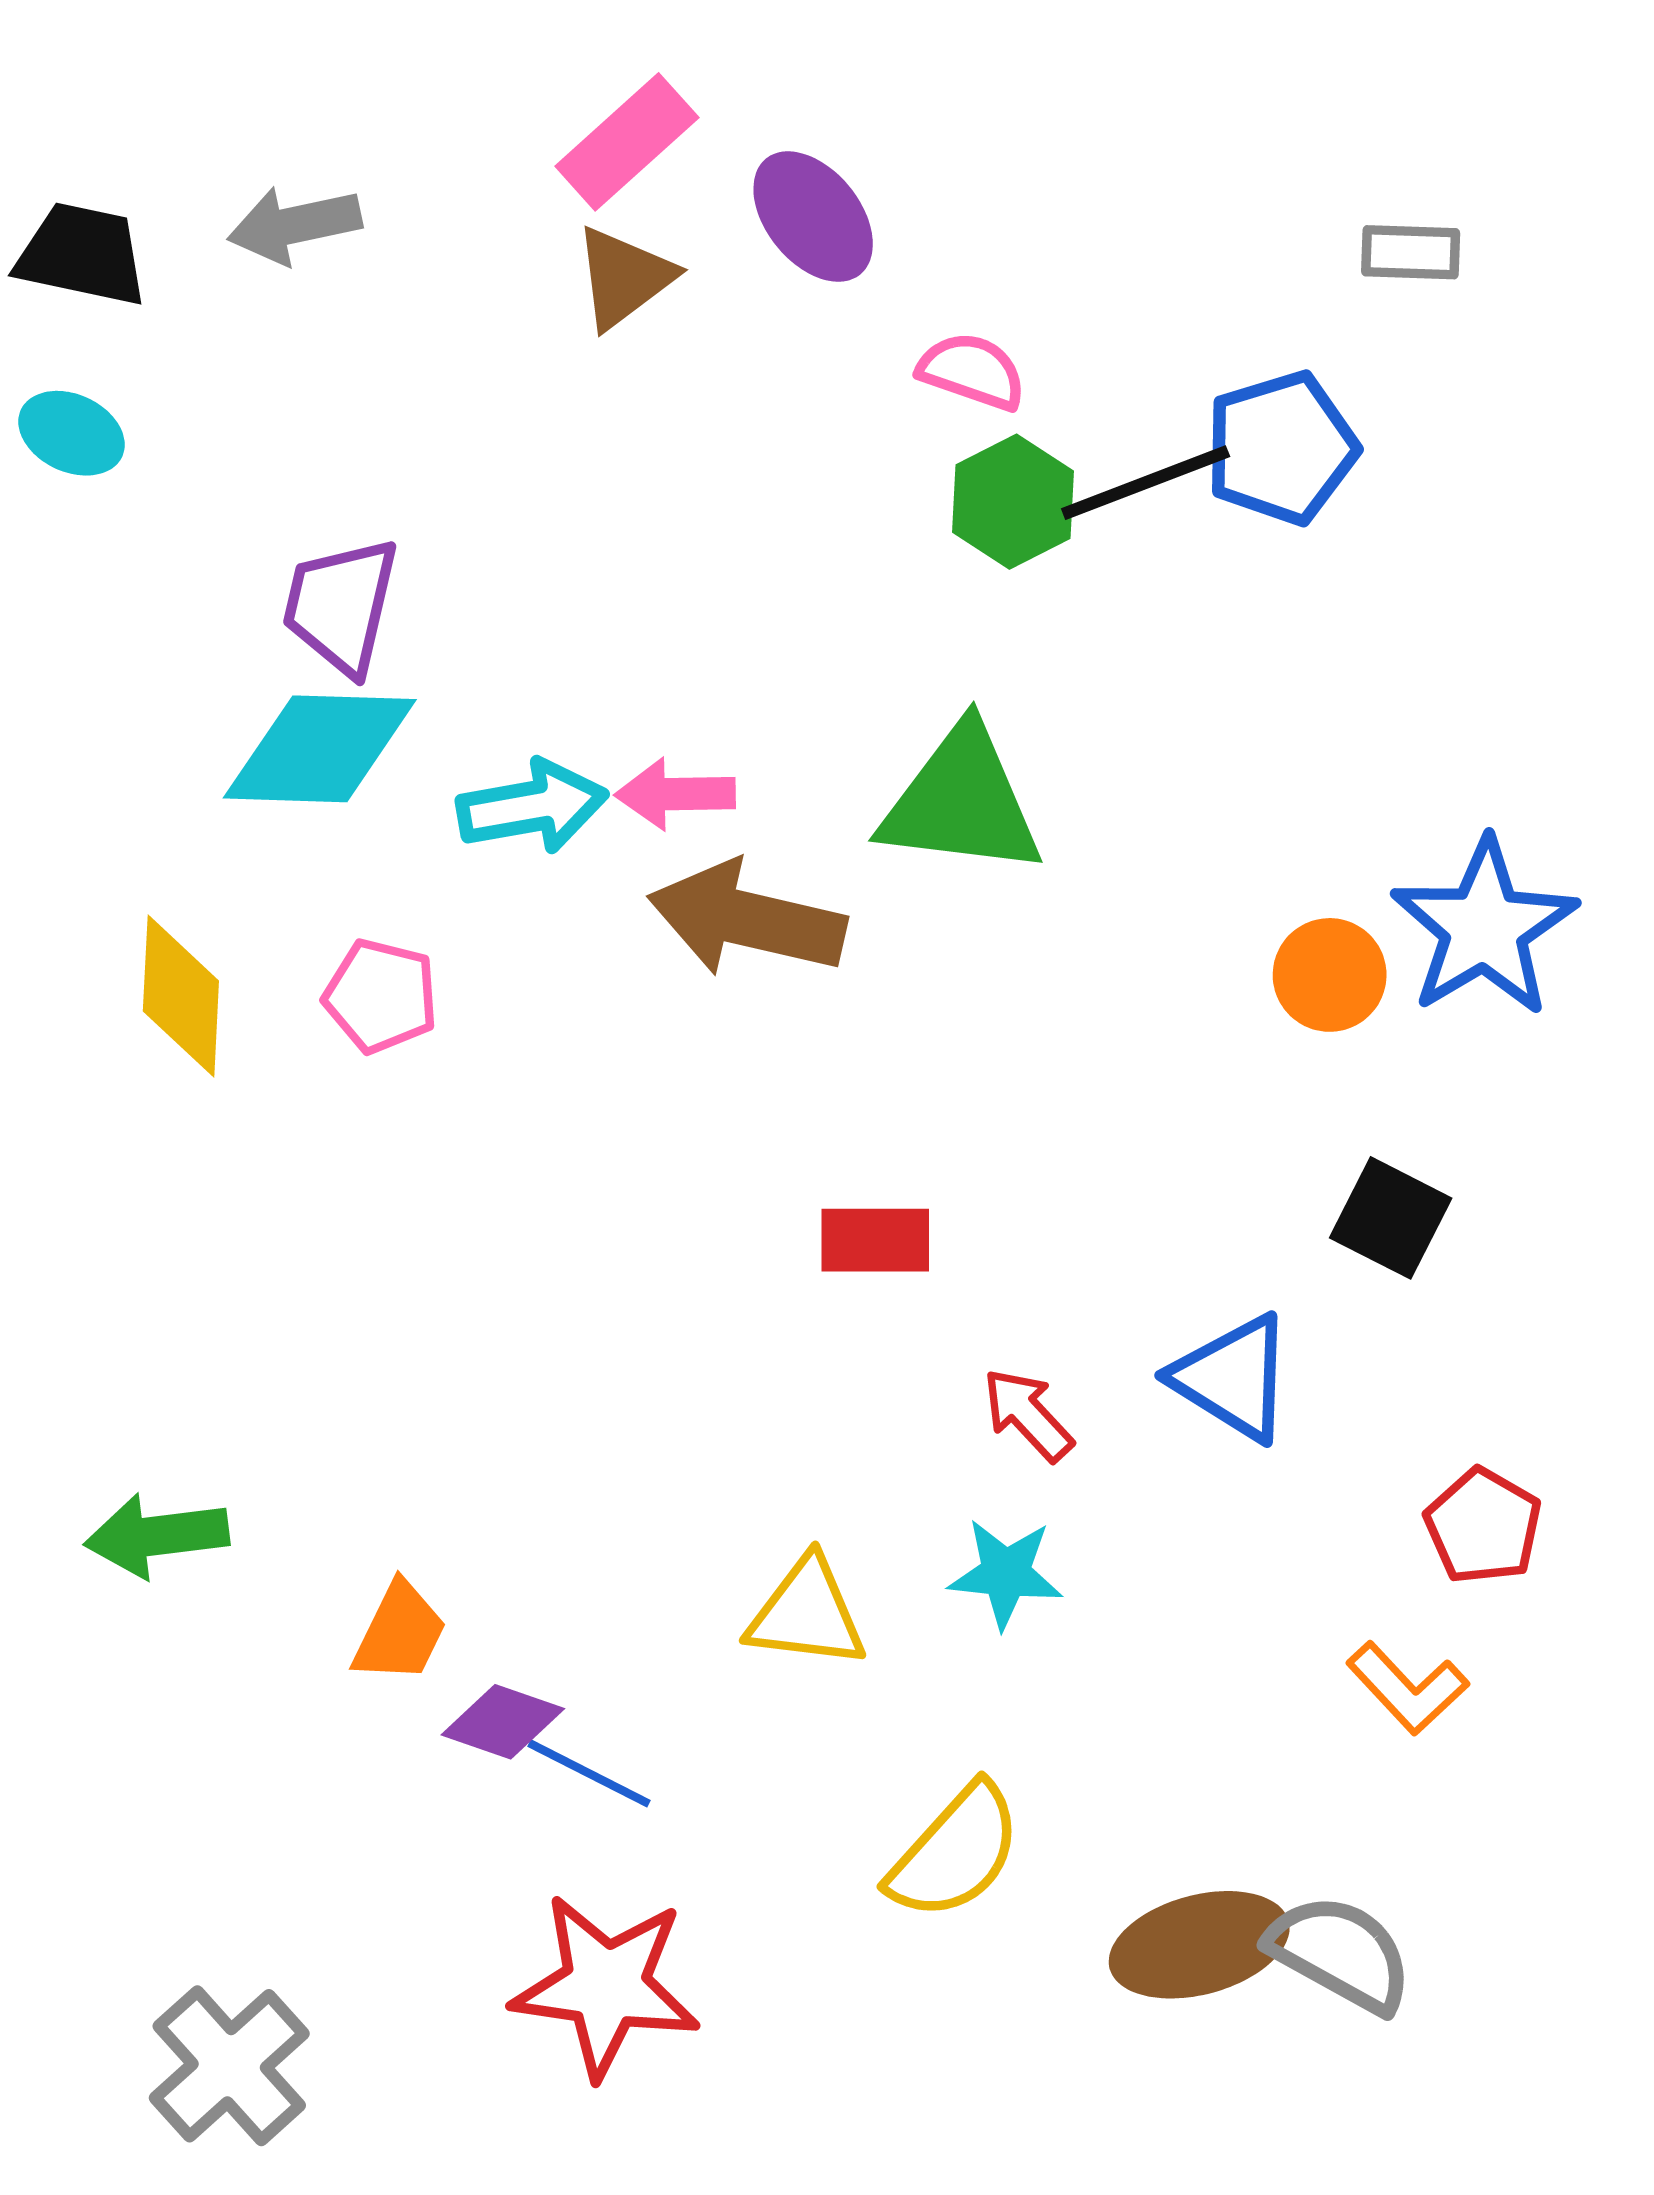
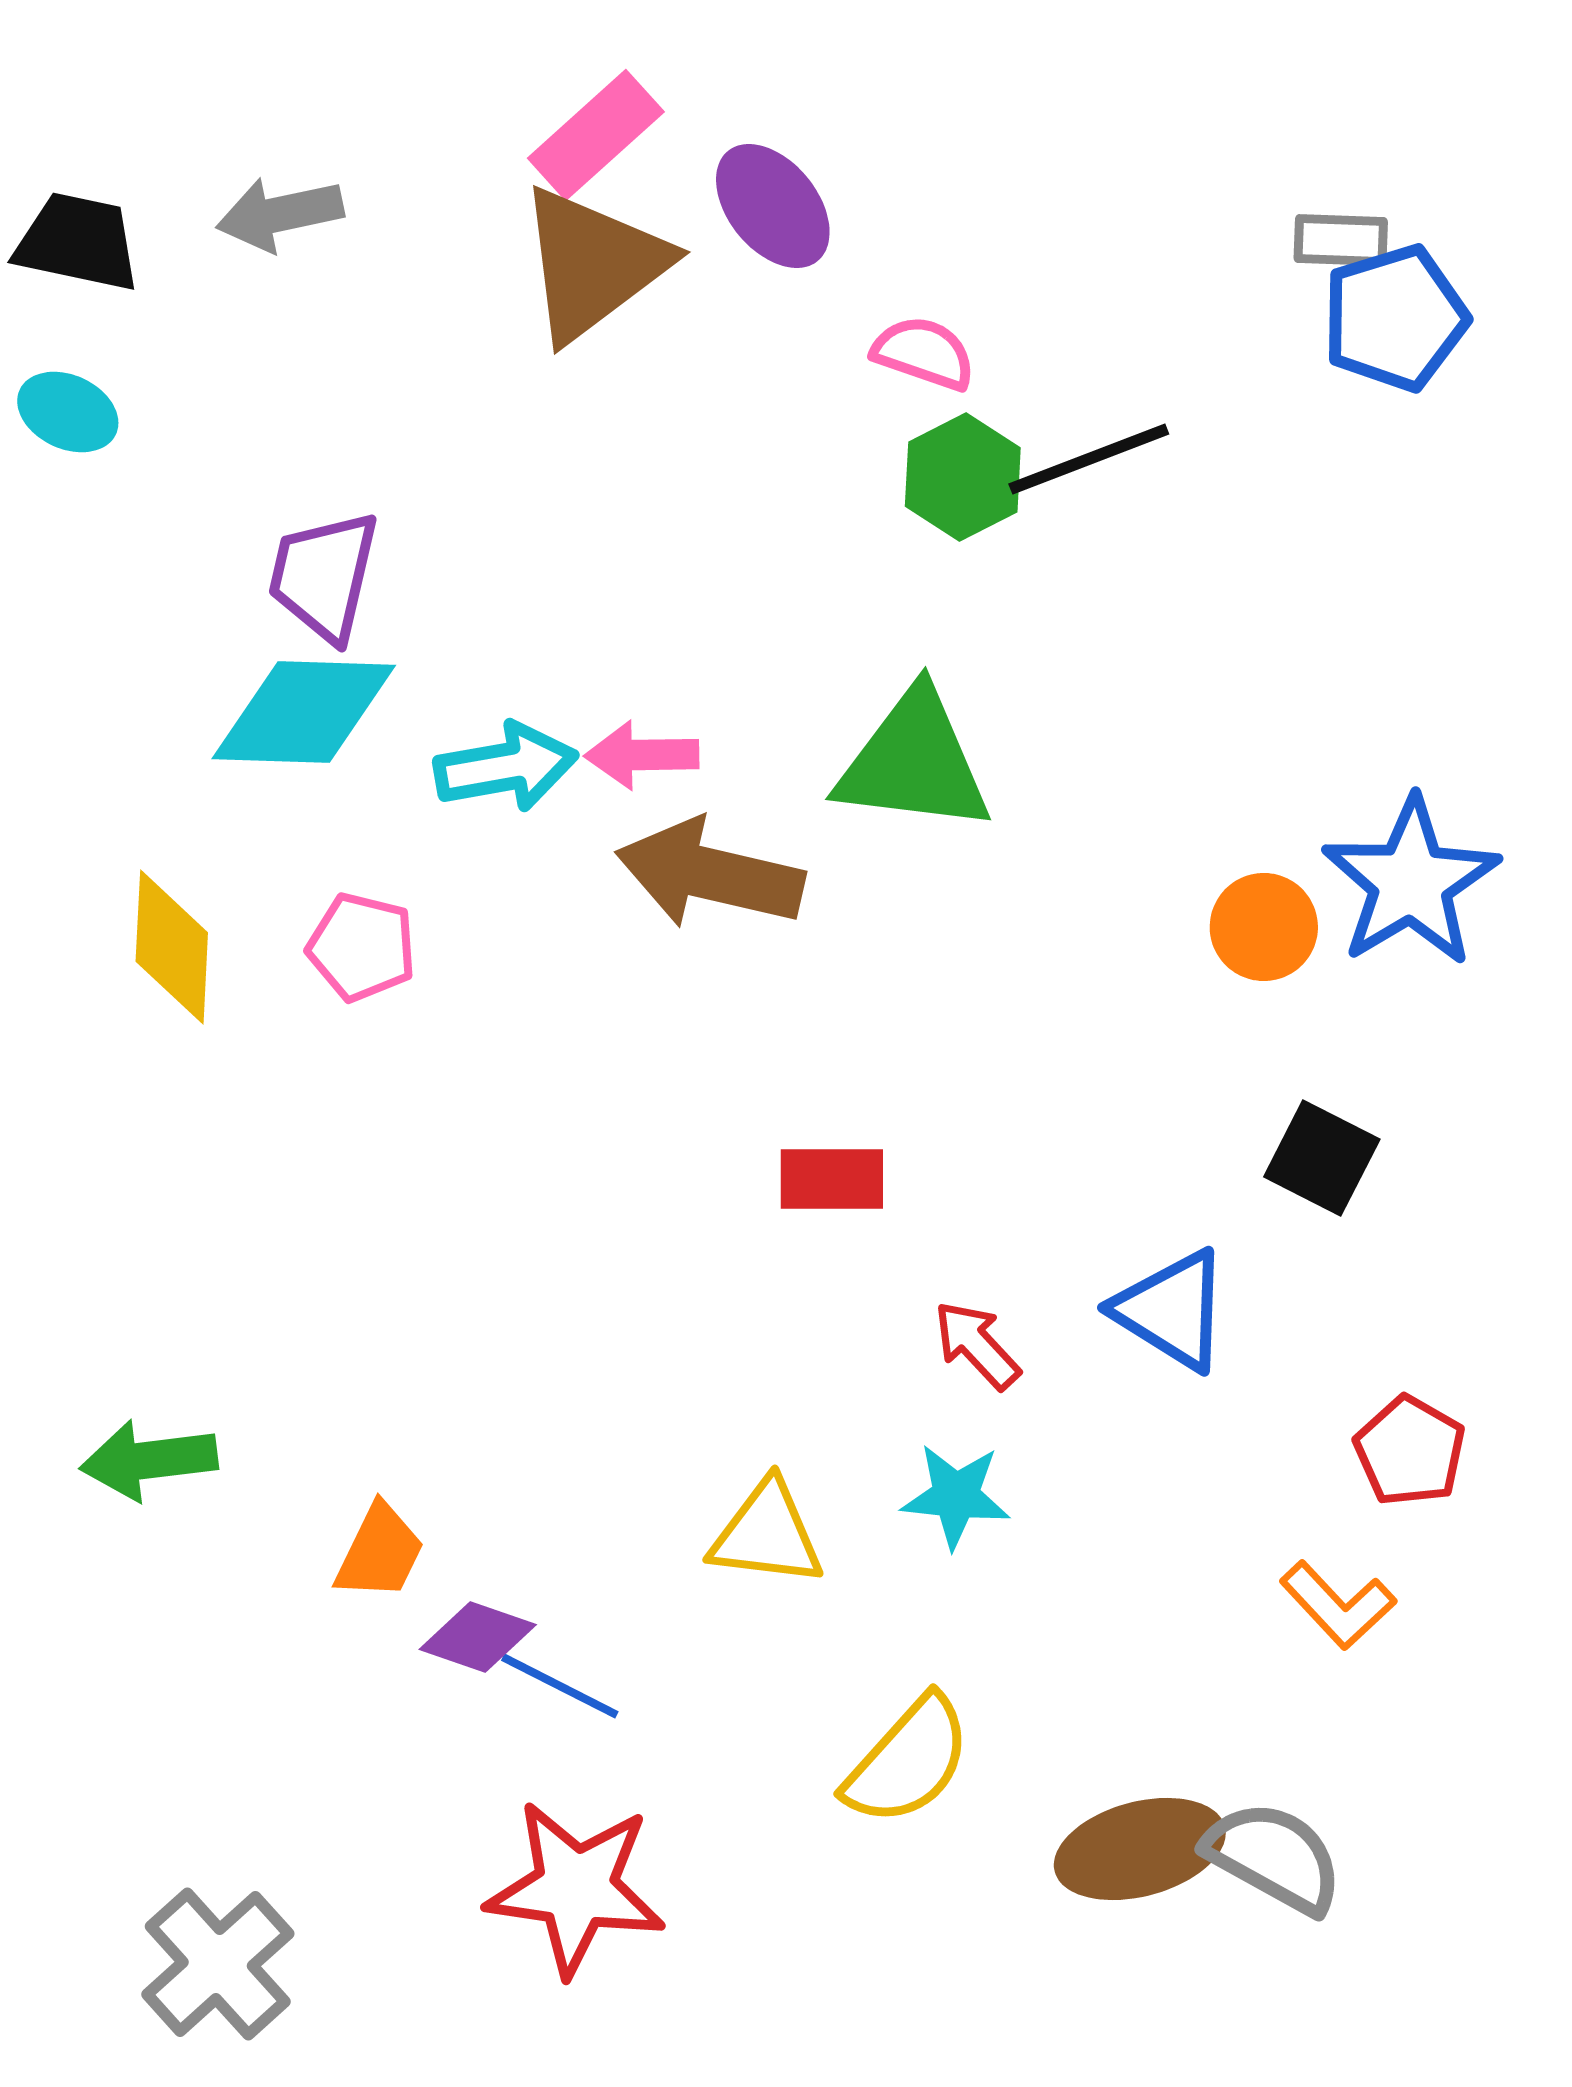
brown triangle: (624, 278) -> (593, 264), size x1.6
blue pentagon: (1281, 448) -> (1395, 318), moved

